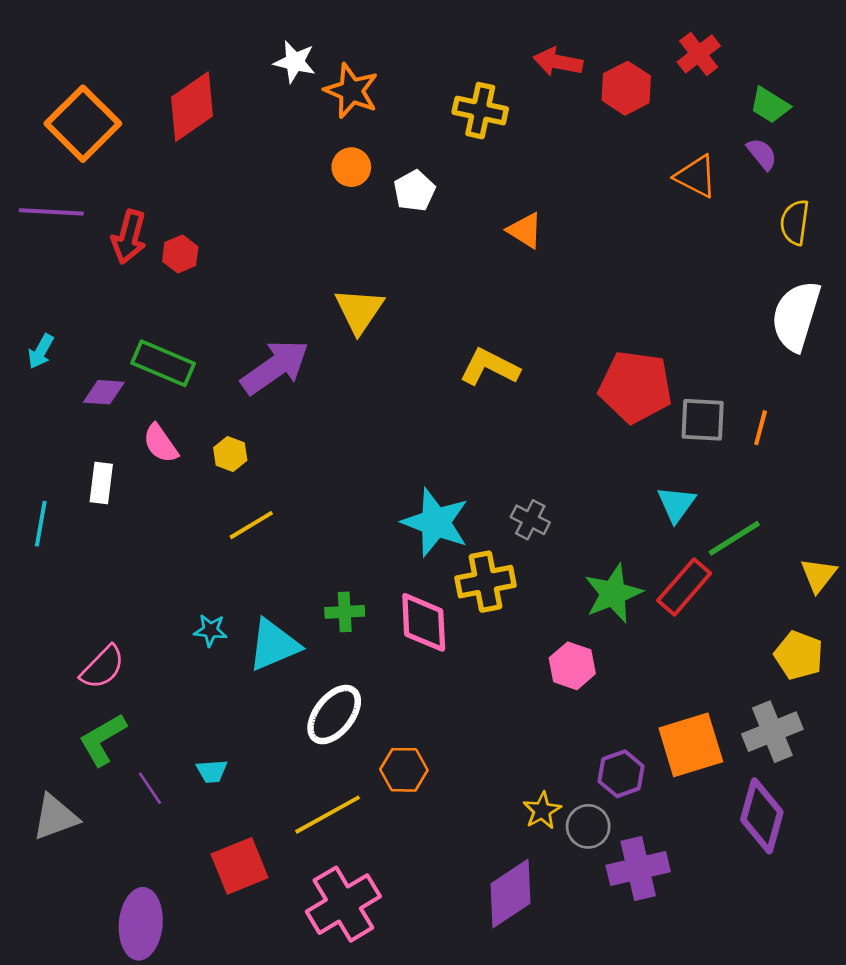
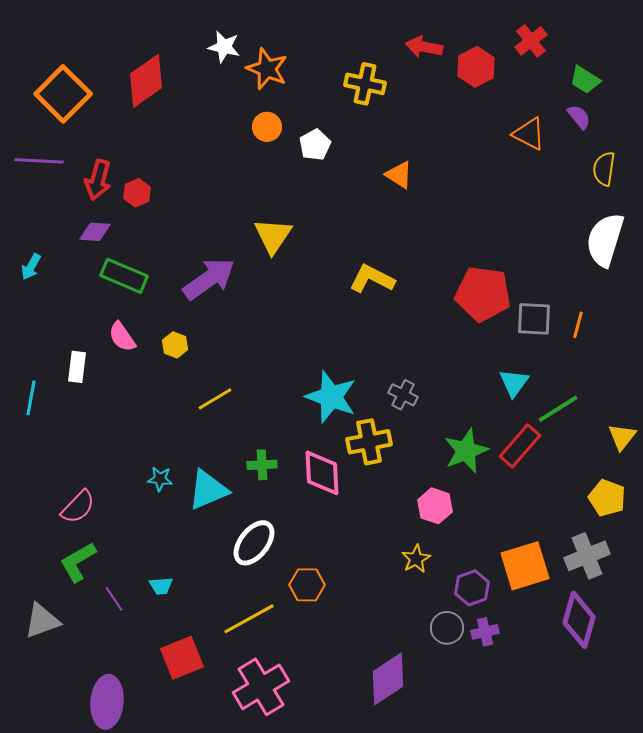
purple diamond: (104, 392) -> (95, 232), moved
yellow line: (251, 525) -> (215, 399), moved
yellow star: (542, 811) -> (416, 559), moved
purple cross: (638, 868) -> (485, 632), moved, size x0.6

